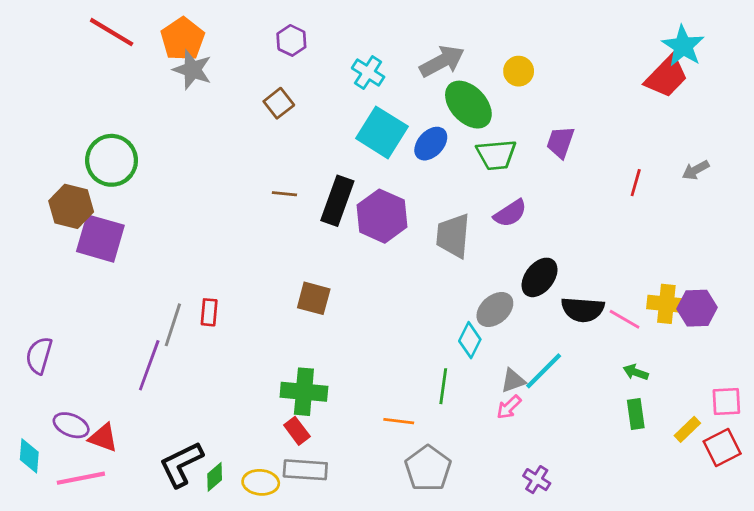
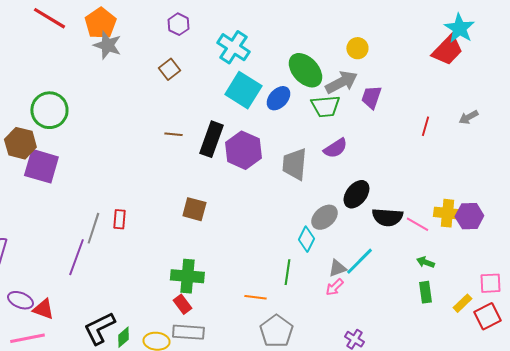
gray arrow: (442, 61) -> (341, 82), moved
yellow circle: (519, 71) -> (357, 48), moved
cyan cross: (368, 72) -> (233, 47), size x1.4

